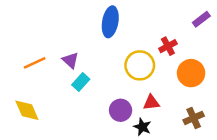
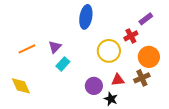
purple rectangle: (201, 19) -> (146, 19), moved
purple triangle: (71, 60) -> (55, 47), turned 32
brown cross: (194, 118) -> (142, 78), moved

